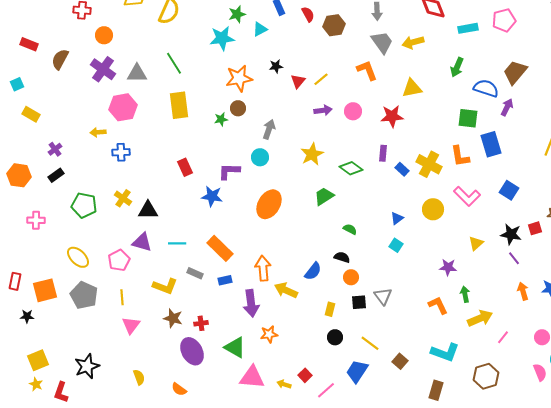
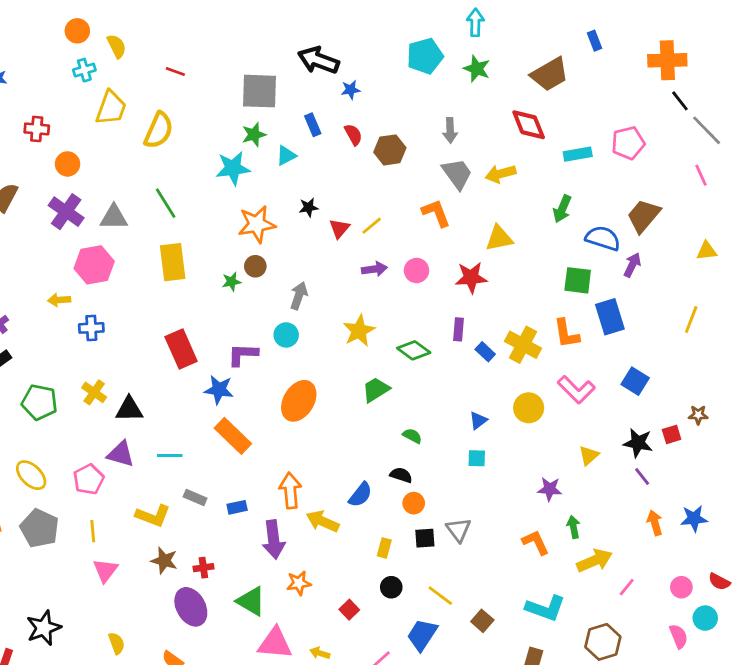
red rectangle: (185, 167) -> (181, 349), size x1.5
cyan square: (396, 245) -> (477, 458), turned -32
orange rectangle: (220, 248) -> (233, 436), moved
red square: (305, 375) -> (349, 610), moved

